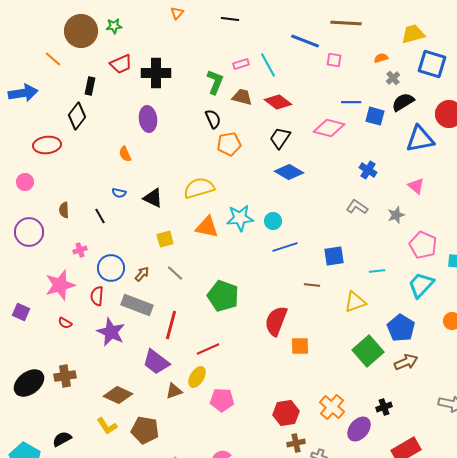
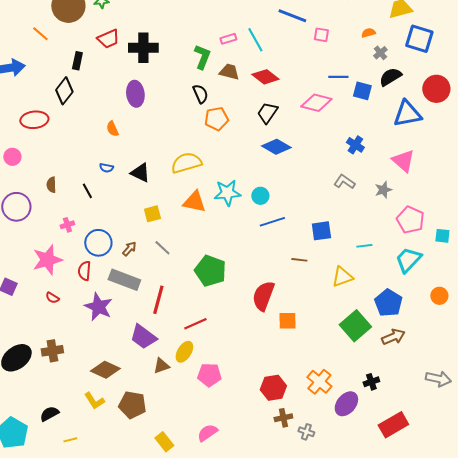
pink triangle: (416, 186) -> (403, 161), size x1.4

